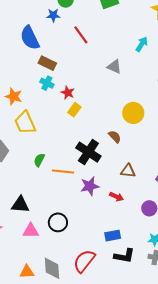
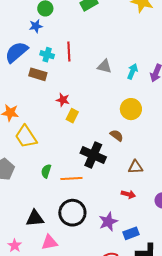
red line: (81, 35) -> (69, 51), moved, turned 42
blue semicircle: (30, 38) -> (16, 52), turned 85
cyan arrow: (142, 44) -> (132, 71), moved
cyan cross: (47, 83) -> (47, 55), moved
purple star: (90, 186) -> (108, 222), moved
black circle: (58, 222) -> (72, 213), moved, size x1.4

